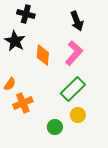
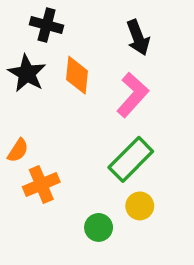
orange diamond: (43, 55) -> (77, 75), moved

